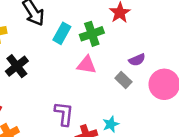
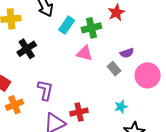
purple L-shape: (64, 114) -> (45, 90), moved
cyan star: (111, 124) -> (121, 107), moved

